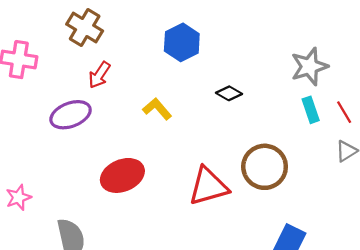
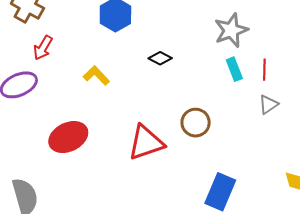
red line: (344, 112) -> (264, 70), turned 35
brown circle: (265, 167) -> (196, 123), size x0.7

